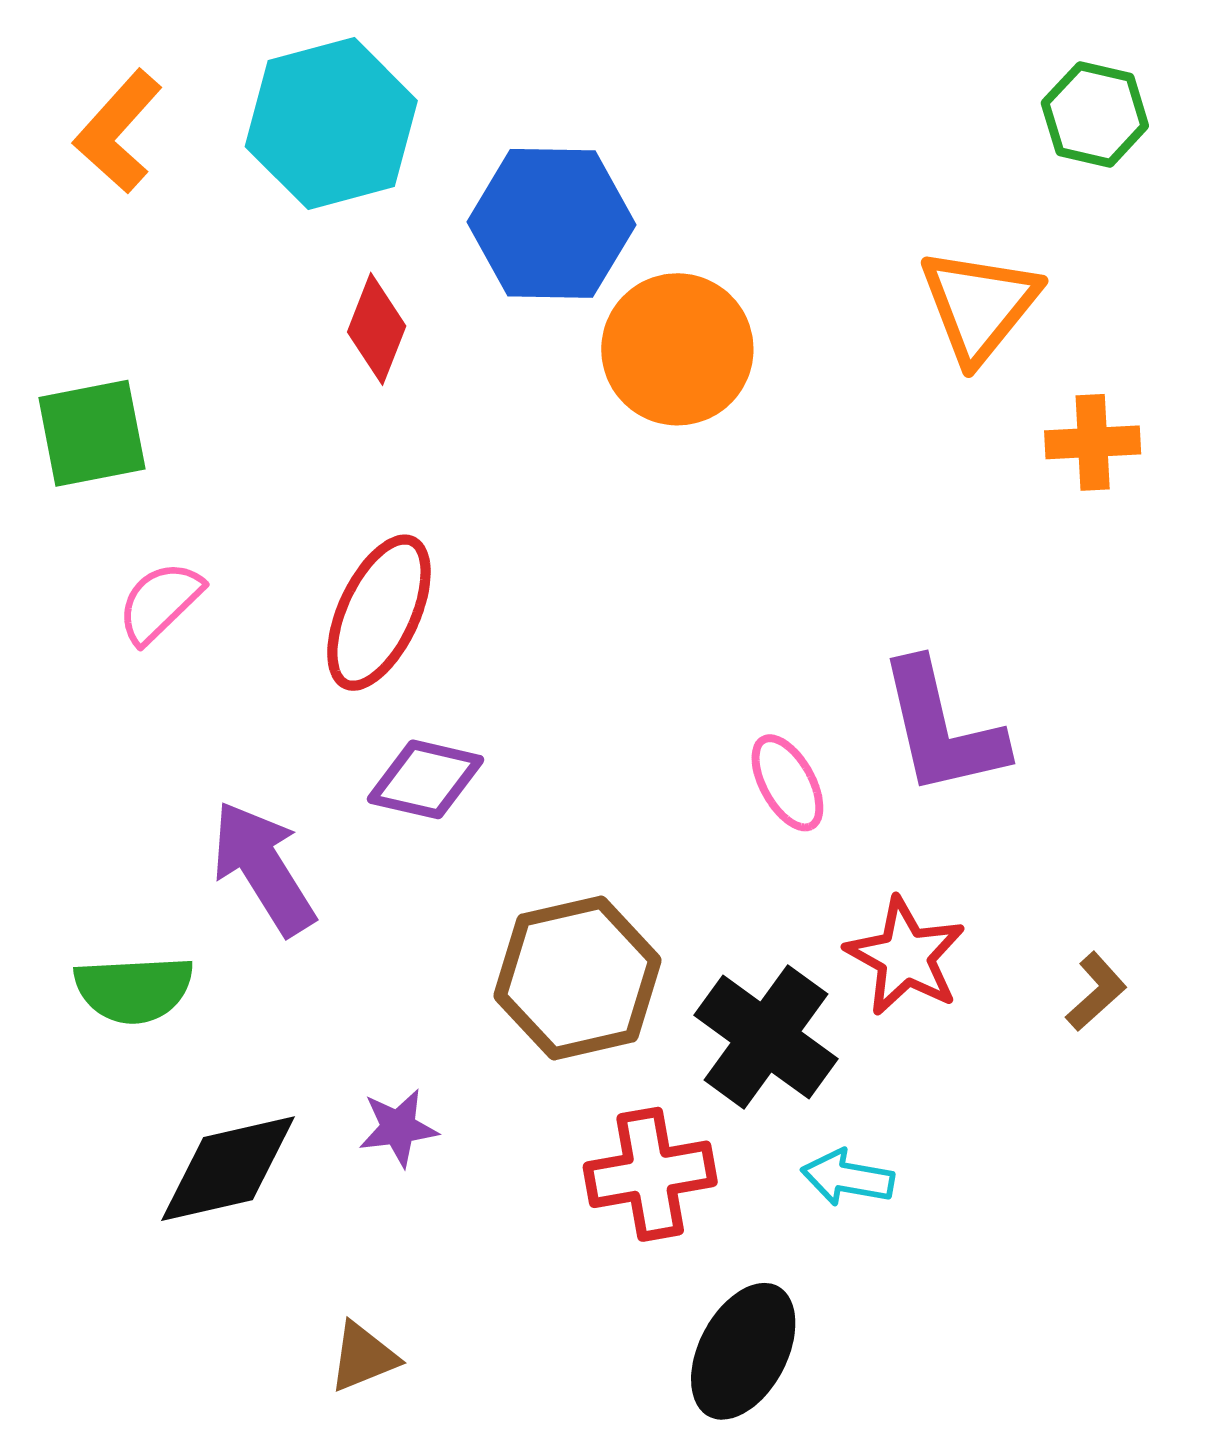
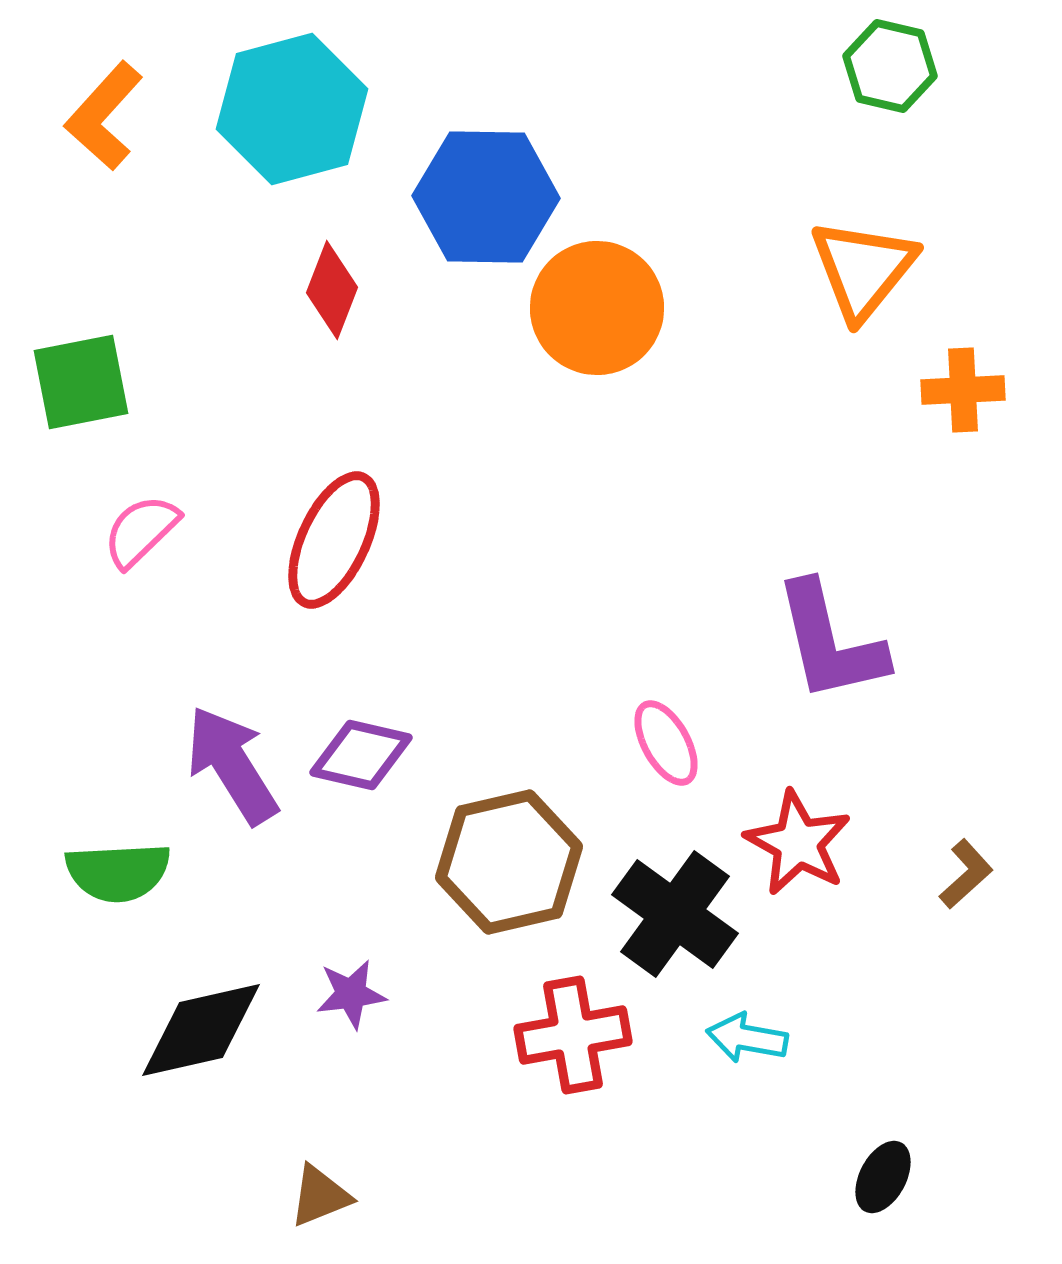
green hexagon: (1095, 114) -> (890, 66), moved
purple diamond: (425, 779) -> (361, 755), moved
pink ellipse: (787, 783) -> (666, 743), moved
black ellipse: (743, 1351) -> (883, 1177), moved, size x0.6

